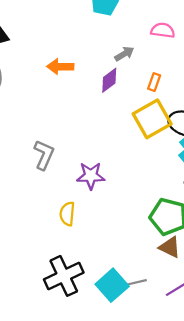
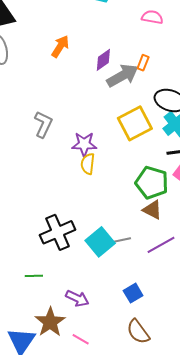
gray arrow: (124, 54) -> (123, 76), moved, size x1.8
orange arrow: (60, 67) -> (60, 46), turned 120
yellow square: (152, 119) -> (135, 123), moved
yellow semicircle: (67, 214) -> (88, 164), moved

